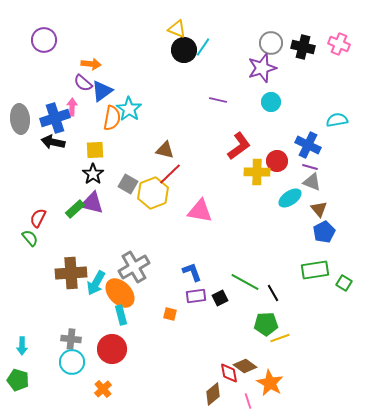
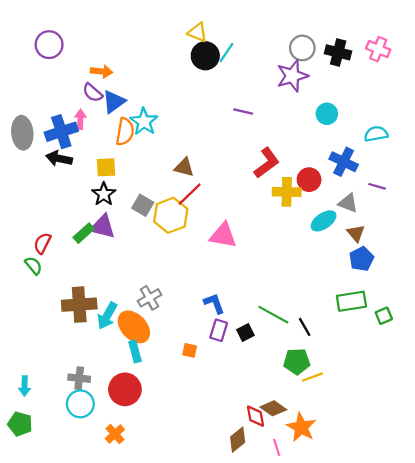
cyan circle: (271, 102) -> (327, 114), moved
purple line: (310, 167) -> (377, 186), moved
gray cross: (134, 267) -> (149, 298), size x0.7
green square: (344, 283) -> (384, 316), turned 35
purple rectangle: (196, 296) -> (219, 330), turned -66

